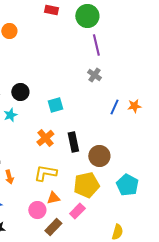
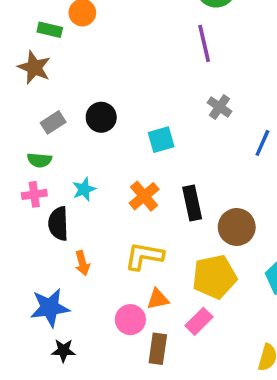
purple line: (96, 45) -> (204, 43), moved
gray cross: (94, 75) -> (220, 107), moved
cyan star: (10, 115) -> (84, 189), moved
brown rectangle: (53, 227) -> (158, 349), turned -36

